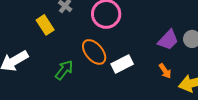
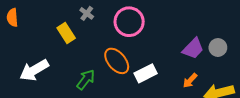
orange arrow: (165, 71) -> (190, 81), turned 77

